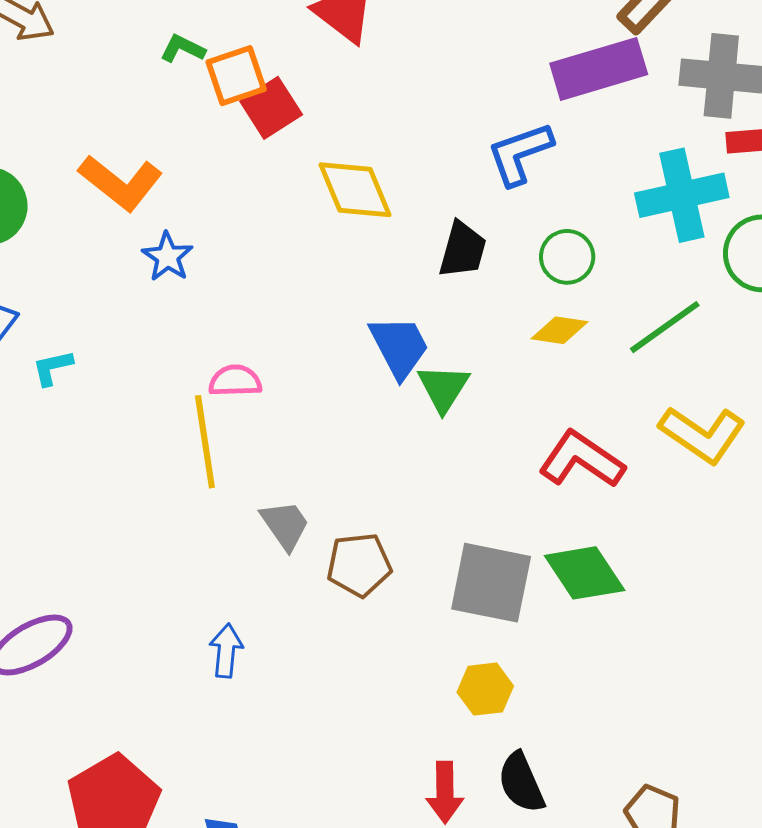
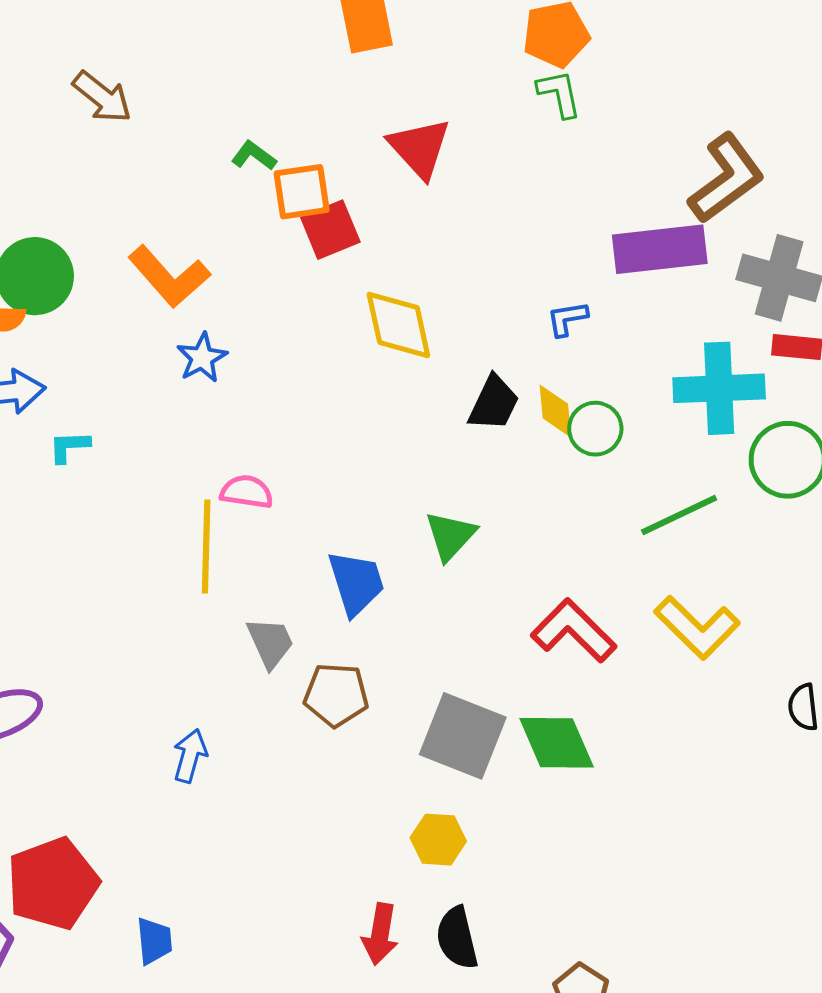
blue L-shape: (520, 154) -> (567, 319), size x0.6
yellow diamond: (559, 330) -> (555, 411), moved, turned 66
blue trapezoid: (399, 347) -> (356, 583), moved

